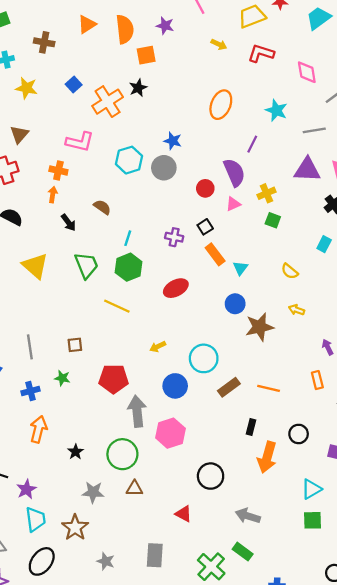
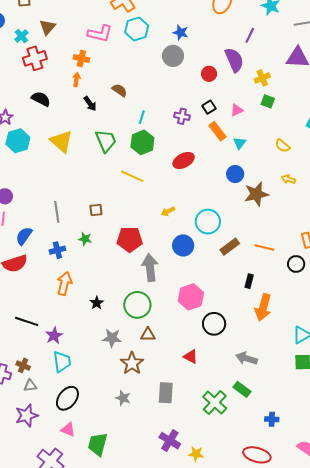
cyan hexagon: (129, 160) -> (137, 29), moved
pink triangle: (233, 204) -> (237, 110), moved
pink hexagon: (170, 433) -> (191, 297), moved
black circle: (299, 434) -> (296, 264), moved
brown star: (75, 527) -> (132, 363), moved

